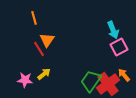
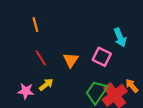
orange triangle: (47, 40) -> (71, 60), moved
pink square: (119, 47) -> (102, 57), moved, turned -36

